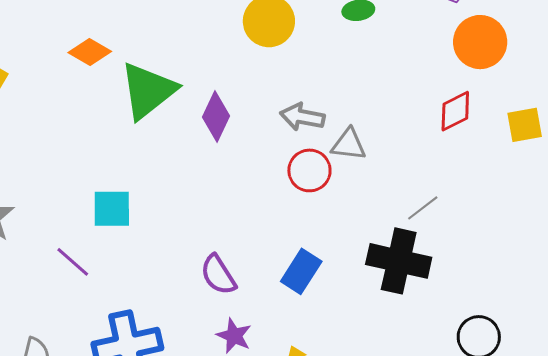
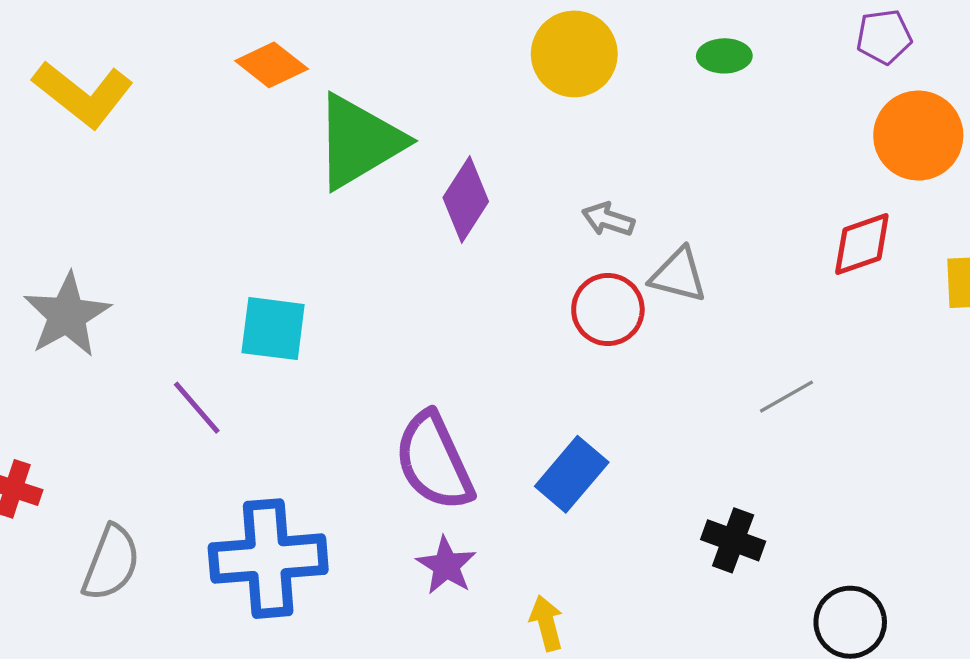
gray arrow: (302, 117) -> (608, 219), size x0.7
black cross: (399, 261) -> (733, 540), moved, size x0.6
purple semicircle: (218, 275) -> (434, 461), size x1.4

